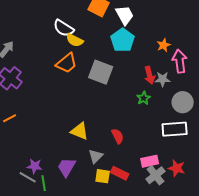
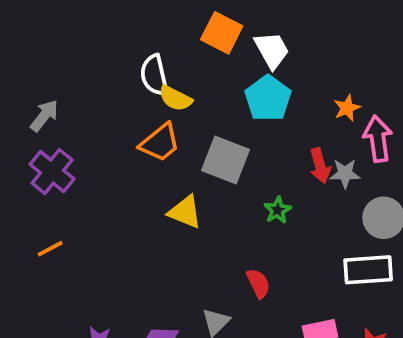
white semicircle: (64, 28) -> (154, 75), turned 45
green star: (144, 98) -> (278, 210), moved
yellow triangle: (80, 131) -> (185, 212), moved

